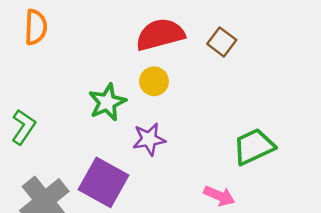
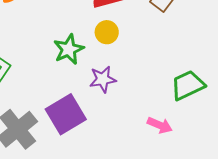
purple square: (103, 182) -> (66, 114), turned 30

